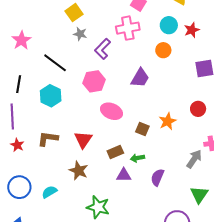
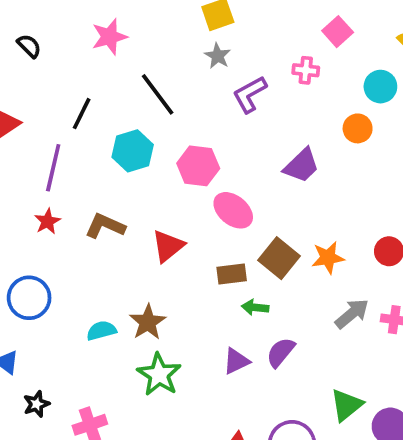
pink cross: (128, 28) -> (306, 70), size x0.6
pink hexagon: (94, 81) -> (198, 166), moved
brown square: (142, 129) -> (279, 258), size x1.5
brown rectangle: (115, 152) -> (232, 274), moved
gray arrow: (194, 159) -> (352, 314), moved
brown star: (79, 171) -> (148, 322), moved
purple triangle: (124, 175) -> (236, 361), moved, turned -42
cyan semicircle: (49, 192) -> (101, 331), moved

